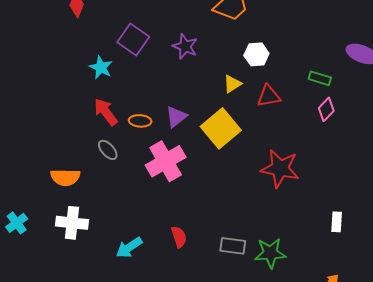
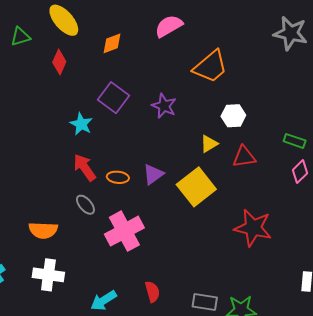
pink cross: (166, 161) -> (124, 231), moved

